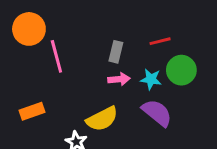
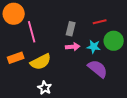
orange rectangle: (32, 111) -> (16, 58), moved
yellow semicircle: (102, 119) -> (41, 62), moved

